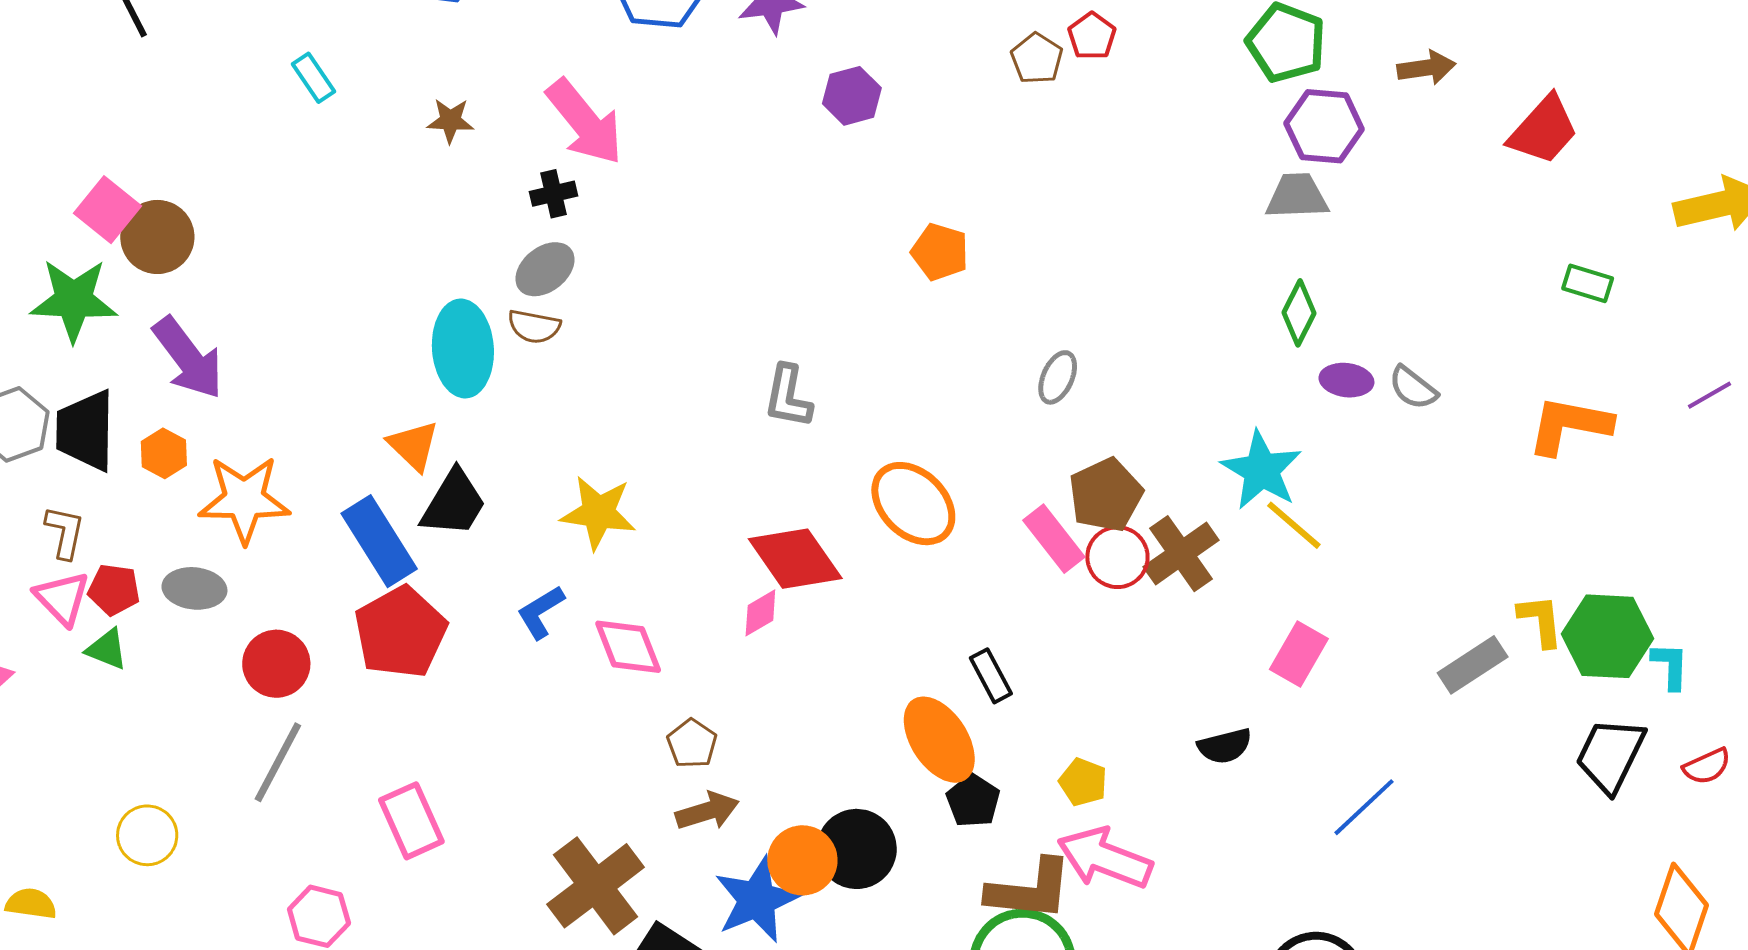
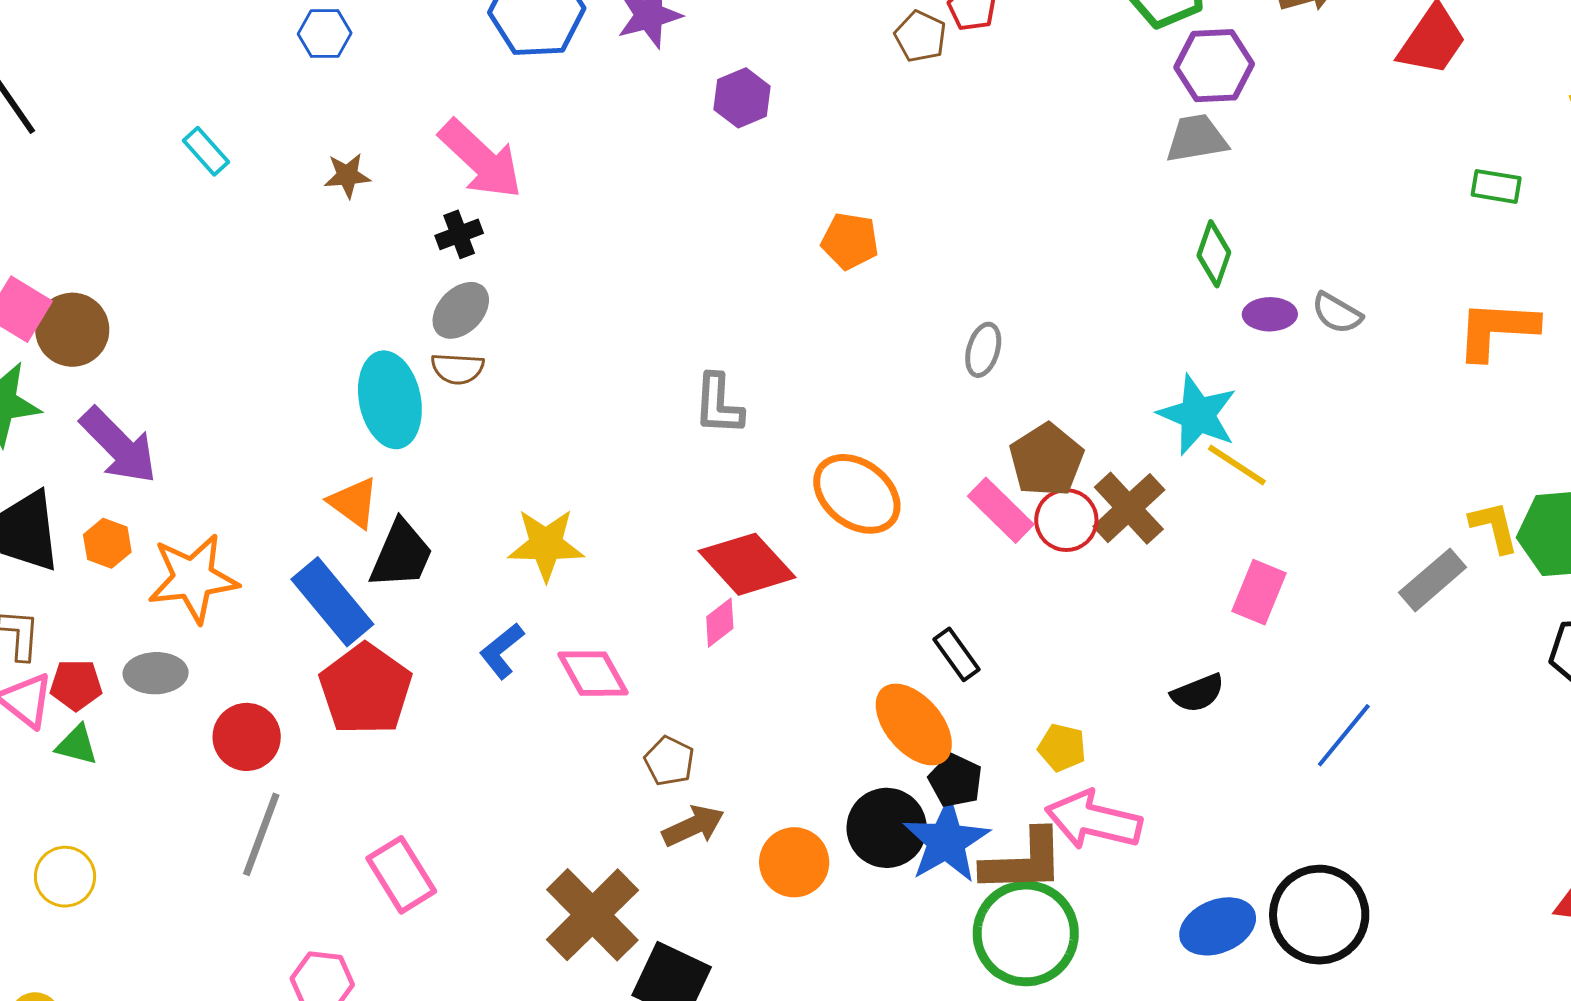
yellow circle: (147, 835) -> (65, 877), moved
black circle: (857, 849) -> (887, 828), moved
blue star: (757, 900) -> (946, 841), moved

